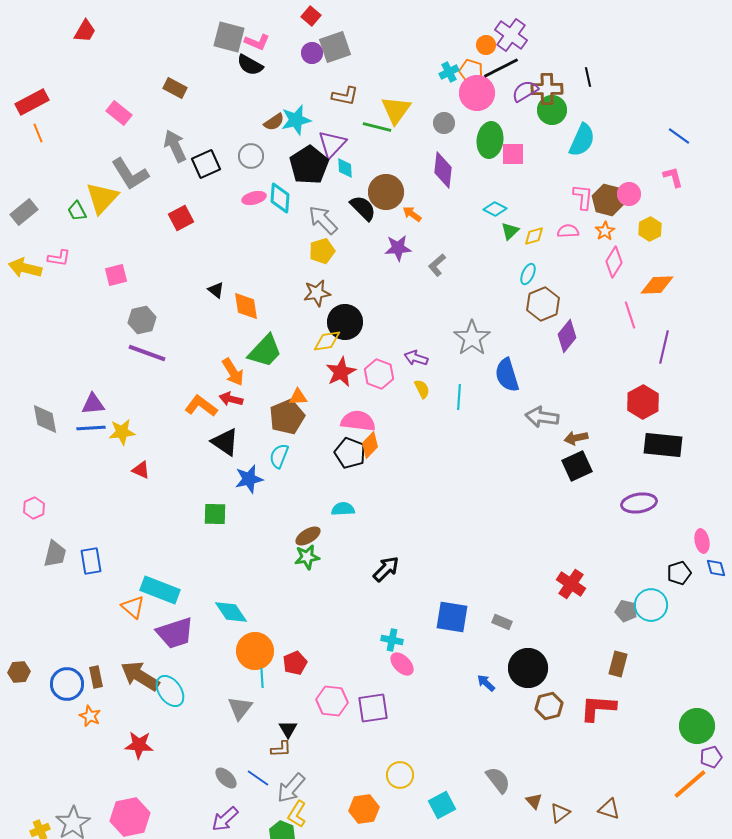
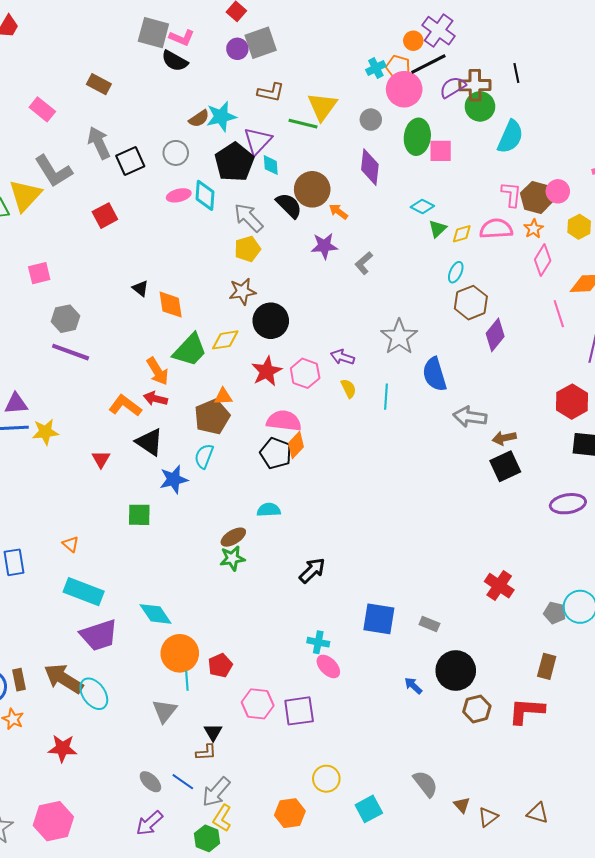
pink semicircle: (568, 231) -> (496, 229), size x1.5
yellow diamond: (327, 341) -> (225, 340), moved
red triangle: (141, 470) -> (101, 459), moved, turned 36
orange triangle: (133, 607) -> (71, 544), moved, size x0.7

